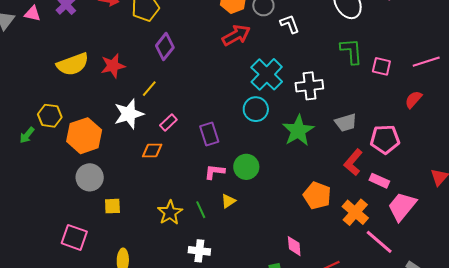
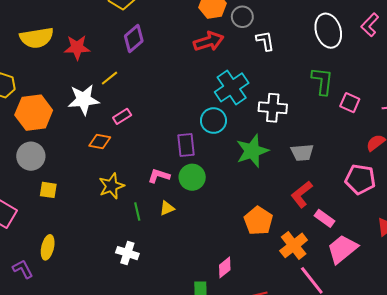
purple rectangle: (209, 134) -> (186, 145), moved
pink pentagon: (385, 139) -> (360, 179), moved
yellow star: (170, 213) -> (111, 186), moved
pink diamond: (294, 246) -> (225, 267), turned 45

